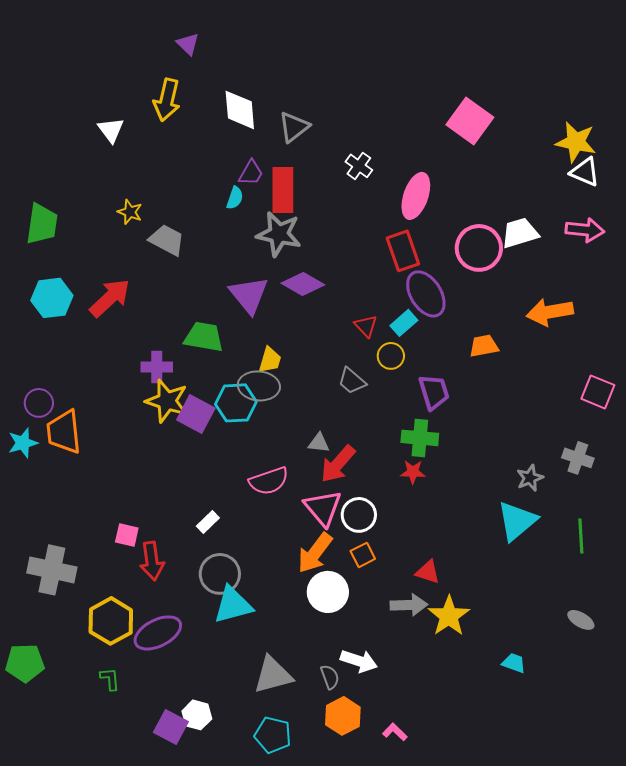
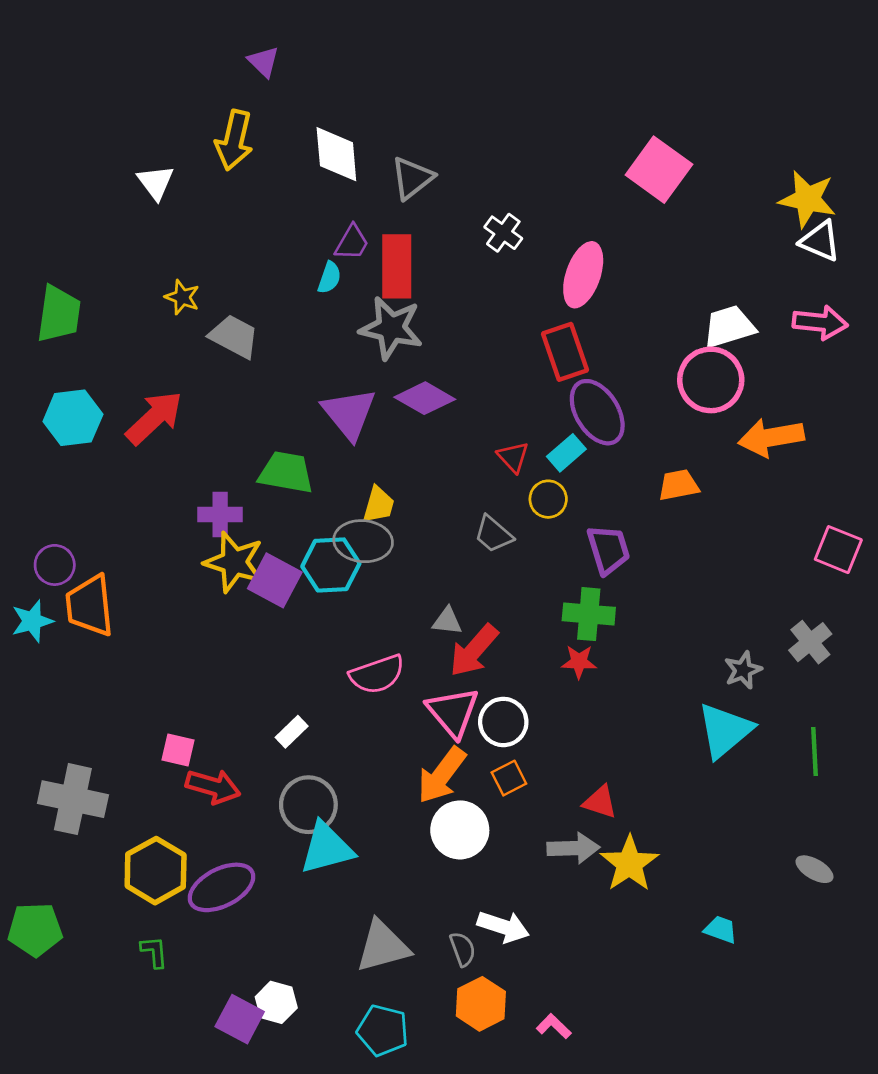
pink circle: (479, 248) -> (711, 380), moved
gray cross: (578, 458) -> (810, 642), turned 32
red arrow: (152, 561) -> (213, 786), turned -66

